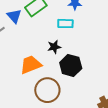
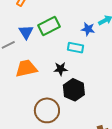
orange trapezoid: (31, 65) -> (26, 68), moved

